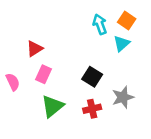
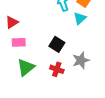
pink rectangle: (44, 74) -> (19, 42), turned 64
red cross: (92, 109) -> (57, 69), turned 32

